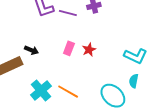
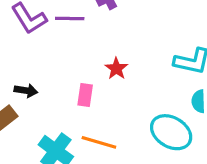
pink rectangle: (69, 48) -> (85, 95), moved

